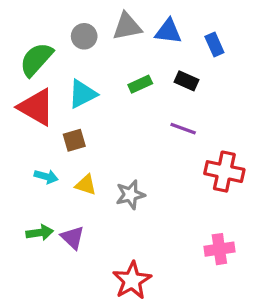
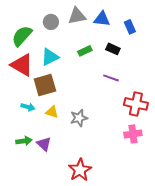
brown square: (74, 140) -> (45, 85), size x1.6
pink cross: (219, 249) -> (133, 134), moved

